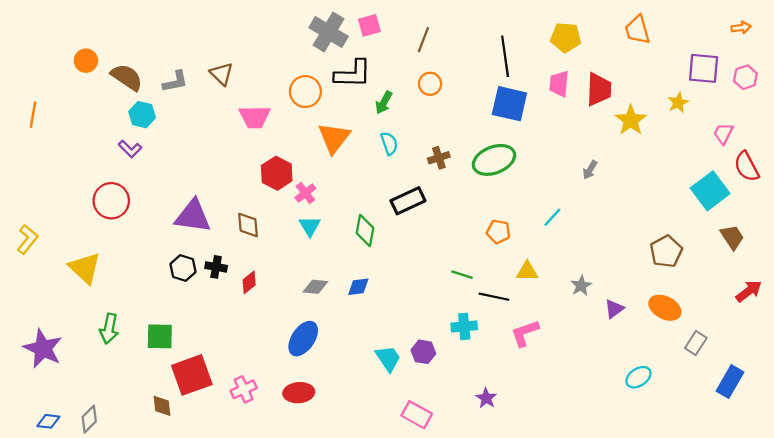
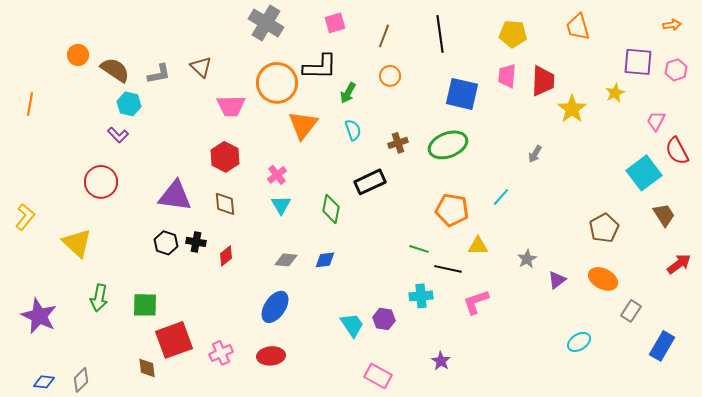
gray cross: (329, 32) -> (266, 23), moved
black line: (505, 56) -> (440, 34), moved
orange circle: (305, 92) -> (277, 83), size x1.4
red hexagon: (277, 173) -> (225, 157), moved
orange pentagon: (498, 232) -> (452, 210), size x1.5

